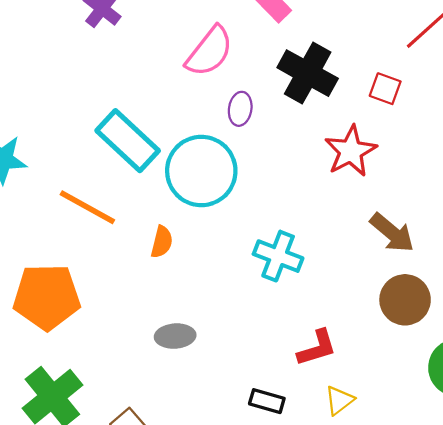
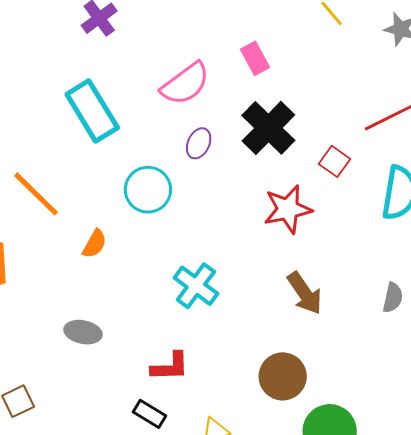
cyan rectangle: (128, 141) -> (92, 111), moved
cyan circle: (201, 171) -> (148, 190), size x0.7
brown circle: (405, 300) -> (283, 376), moved
red L-shape: (317, 348) -> (170, 367), moved

